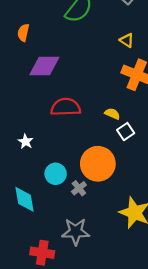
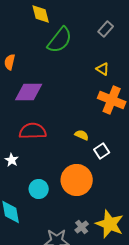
red semicircle: (66, 107) -> (33, 131), moved
yellow semicircle: (112, 114) -> (82, 135), moved
gray cross: (79, 188) -> (82, 227), moved

